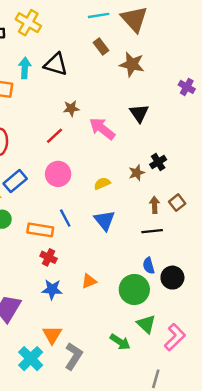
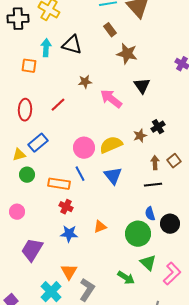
brown star: (132, 64) -> (127, 54), moved
red line: (54, 136) -> (58, 105), moved
pink circle: (58, 174) -> (84, 148), moved
yellow semicircle: (102, 183) -> (111, 145), size x1.6

